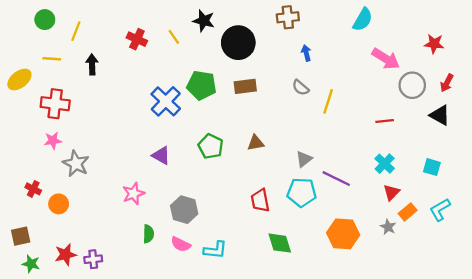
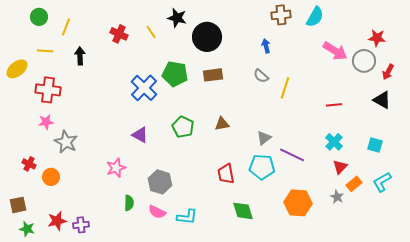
brown cross: (288, 17) -> (281, 15), moved
gray circle: (412, 85) -> (364, 61), moved

